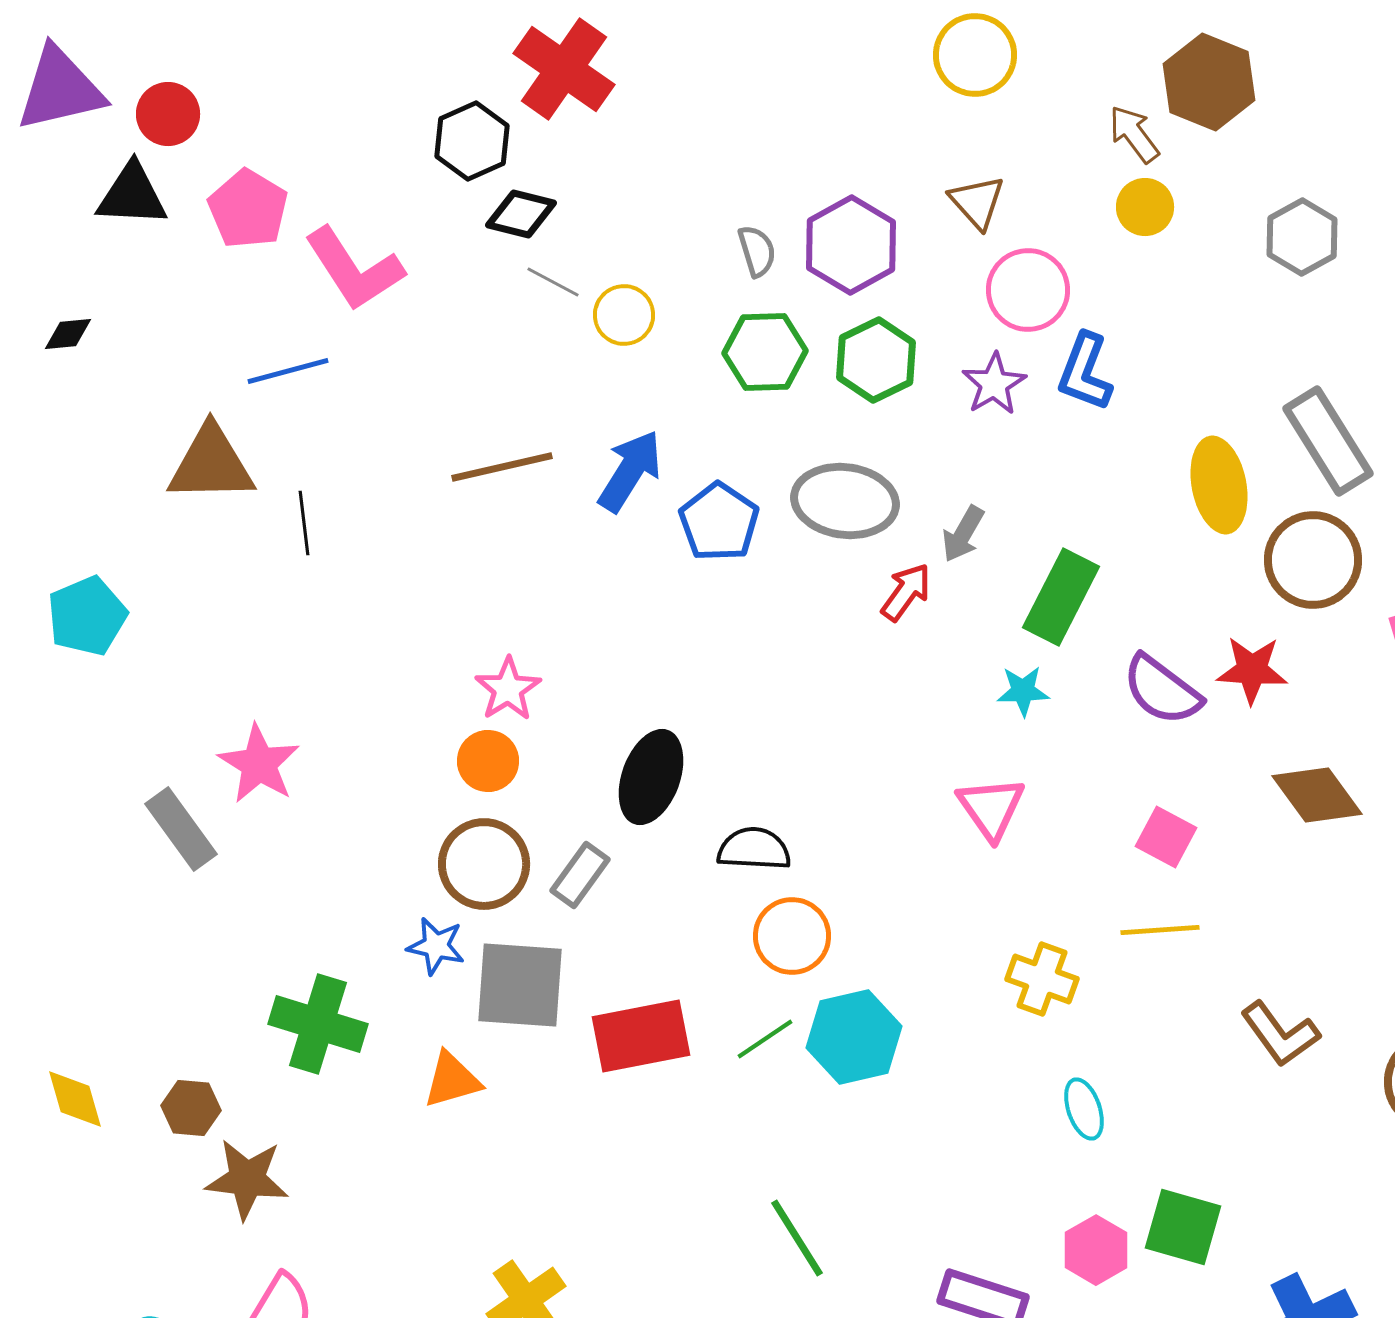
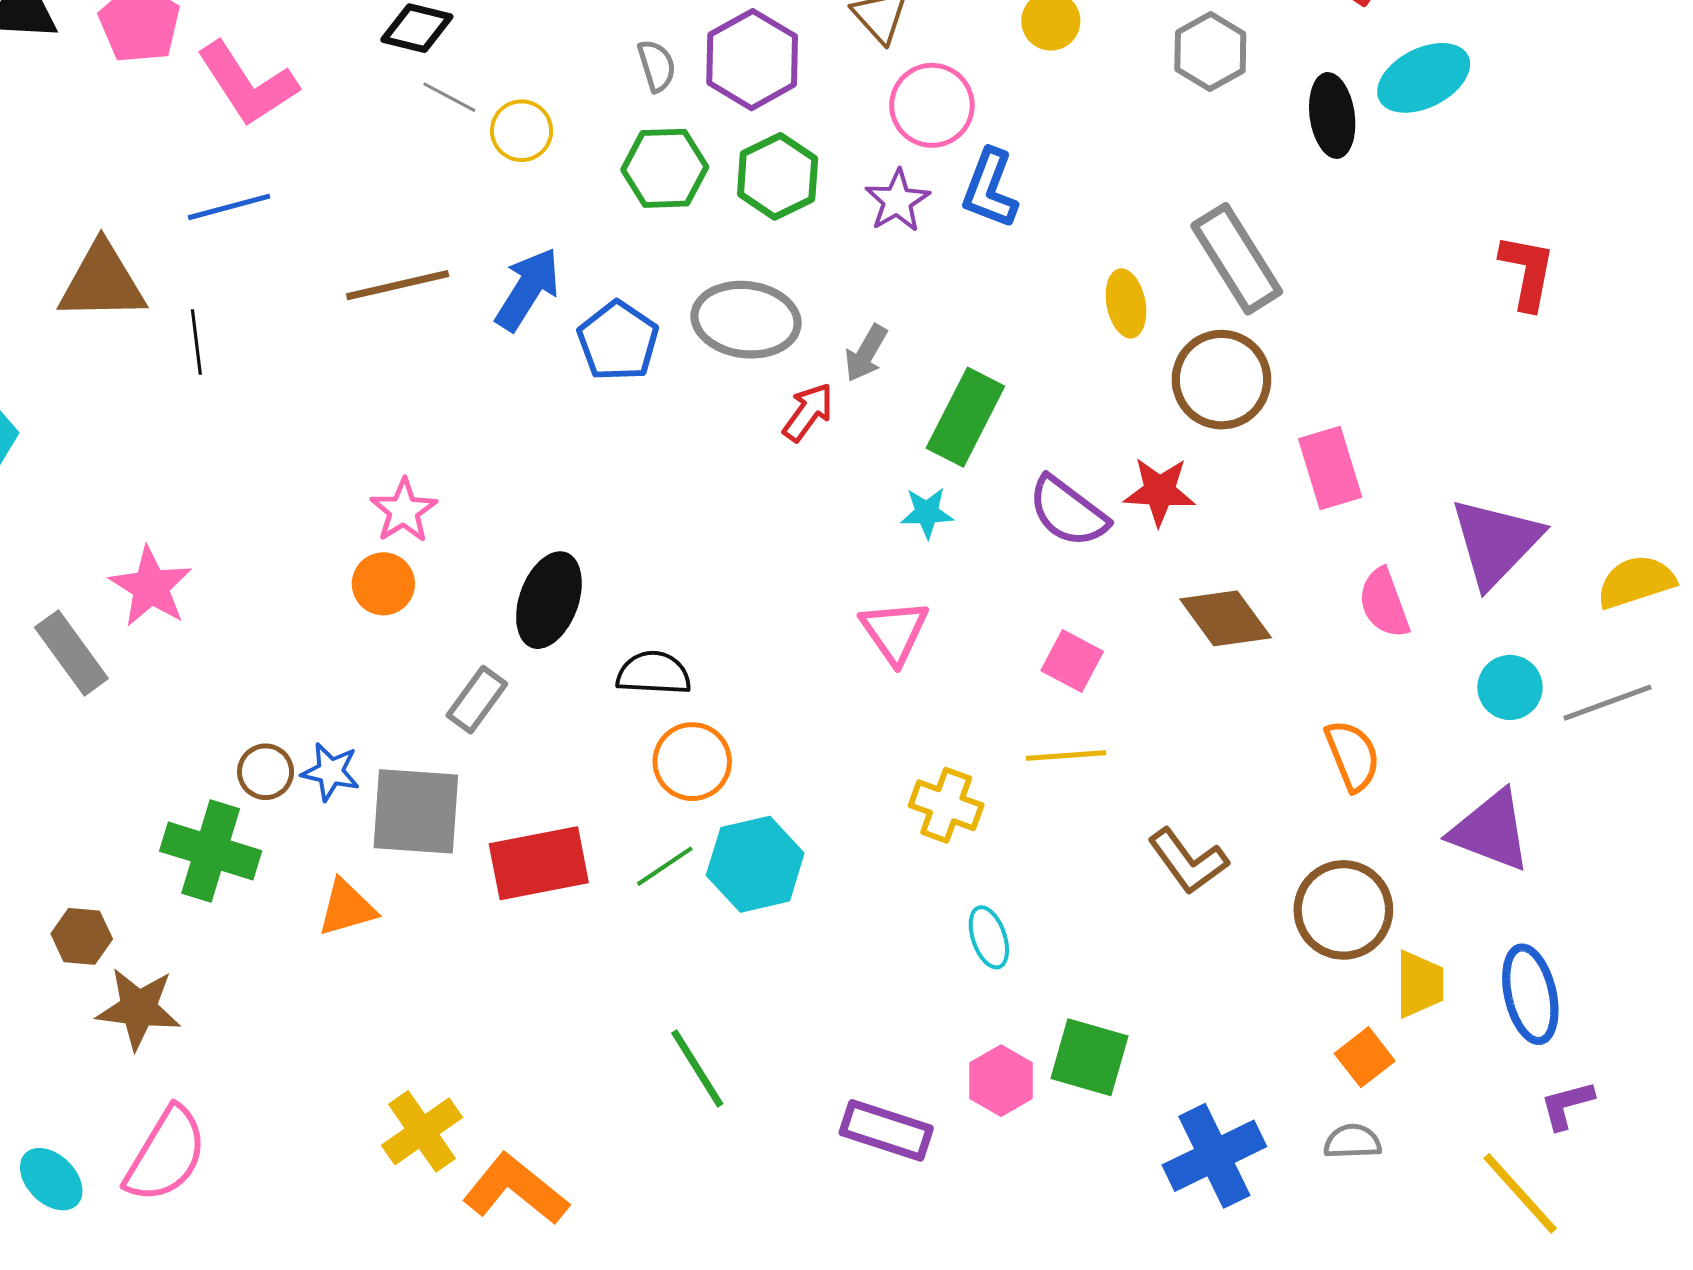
blue line: (288, 371) -> (229, 207), moved
yellow ellipse: (1219, 485) -> (1126, 303), size x0.7
brown circle: (484, 864) -> (266, 772), moved, size x0.6

